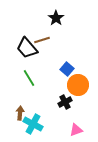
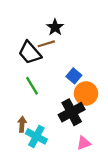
black star: (56, 18) -> (55, 27), moved
black cross: (65, 102) -> (72, 112), size x1.6

